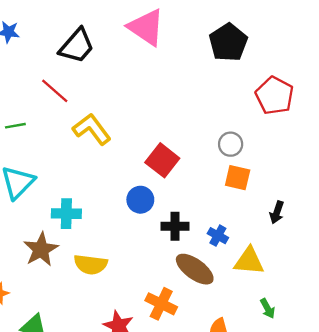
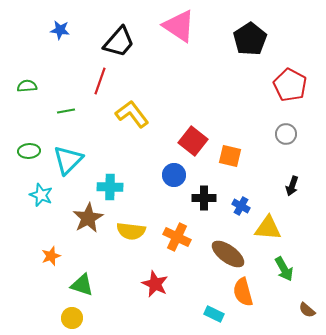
red line: (55, 91) -> (100, 81), turned 68
gray circle: (231, 144) -> (286, 134), moved
orange square: (238, 178) -> (230, 156), moved
brown ellipse: (195, 269) -> (228, 254), moved
orange cross: (161, 304) -> (177, 237), moved
green arrow: (268, 308) -> (284, 269), size x1.4

